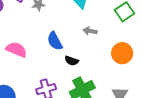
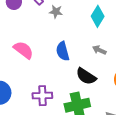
black semicircle: (72, 61) -> (86, 76), moved, size x1.5

